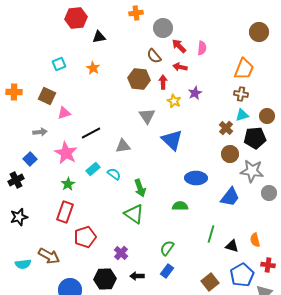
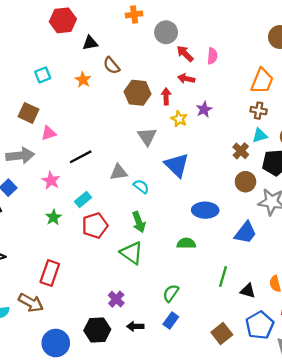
brown semicircle: (154, 56) -> (111, 65), moved
gray arrow: (40, 132) -> (20, 156), size x1.6
pink star: (66, 153) -> (51, 181), size x0.7
cyan semicircle: (114, 174) -> (141, 186), moved
red rectangle: (65, 212) -> (50, 273), moved
red pentagon: (85, 237) -> (95, 226), moved

